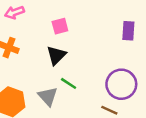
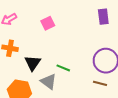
black triangle: (56, 55) -> (33, 63), moved

